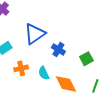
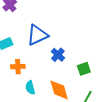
cyan semicircle: (44, 73) -> (30, 88), moved

